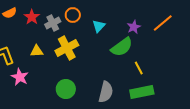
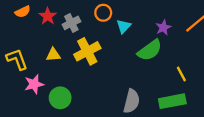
orange circle: (73, 15) -> (103, 13), moved
yellow line: (139, 68) -> (181, 74), moved
pink star: (20, 77) -> (34, 84), turned 30
green circle: (66, 89) -> (60, 98), moved

